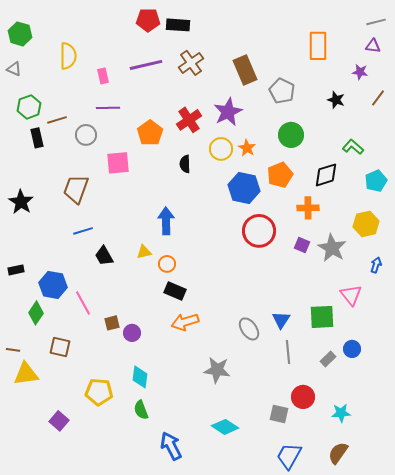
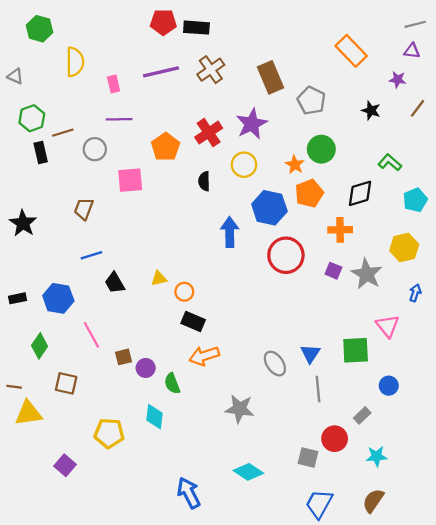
green hexagon: (20, 34) -> (40, 29), moved
orange rectangle: (318, 46) -> (351, 51), turned -44
orange star: (247, 148) -> (295, 165), moved
brown trapezoid: (76, 189) -> (84, 209), size x0.7
blue arrow: (166, 221) -> (230, 232), moved
blue hexagon: (53, 285) -> (58, 298), moved
gray rectangle: (328, 359) -> (362, 415), moved
green semicircle: (141, 410) -> (172, 383), moved

